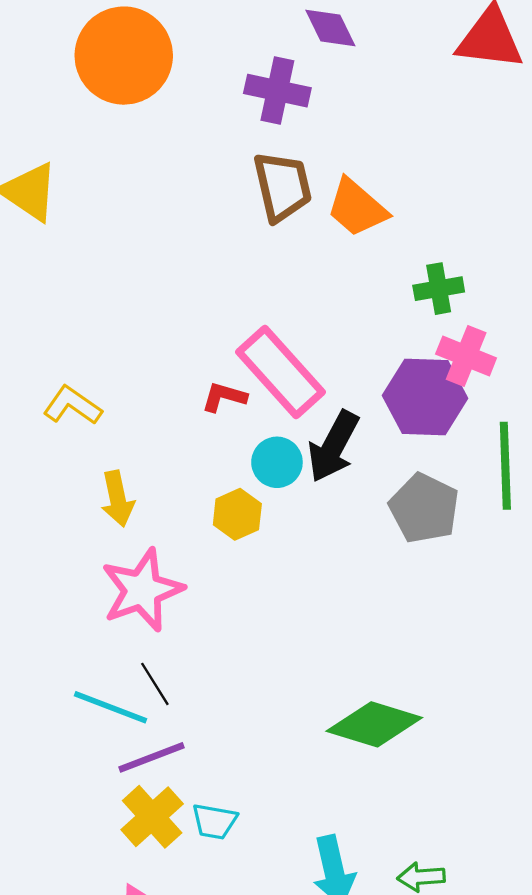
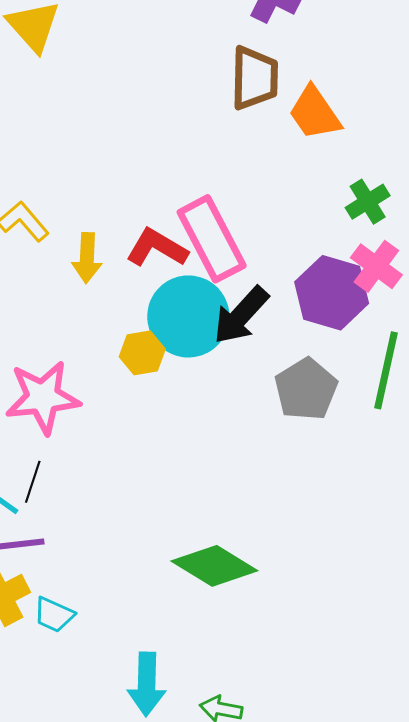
green cross: (439, 289) -> (368, 202), turned -36
red L-shape: (224, 397) -> (157, 248), size x1.5
cyan circle: (277, 462) -> (188, 316), size x1.8
yellow arrow: (118, 499) -> (87, 258), moved
black line: (155, 684) -> (33, 482), turned 36

